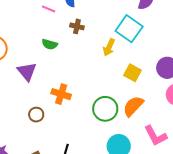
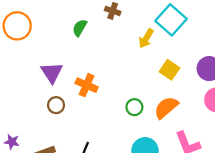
green semicircle: (50, 44) -> (80, 28), turned 98
purple triangle: (27, 72) -> (52, 73), moved
green circle: (105, 109) -> (134, 107), size x0.6

